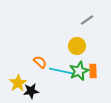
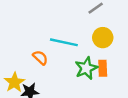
yellow circle: (77, 46) -> (103, 38), moved
cyan line: (61, 71) -> (64, 42), moved

